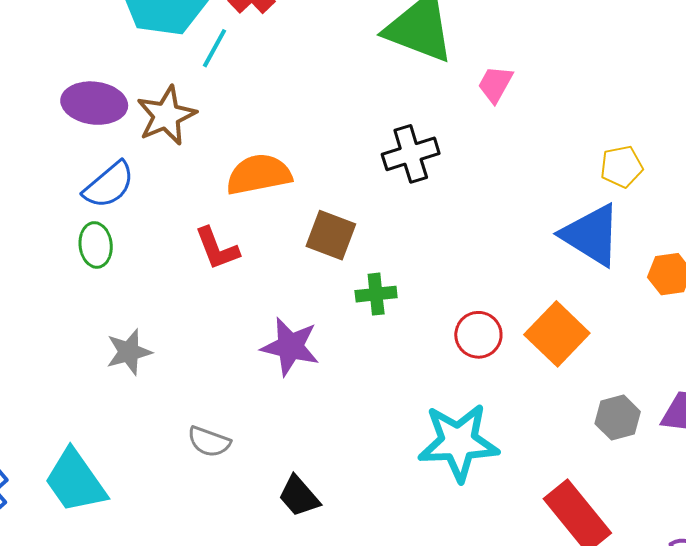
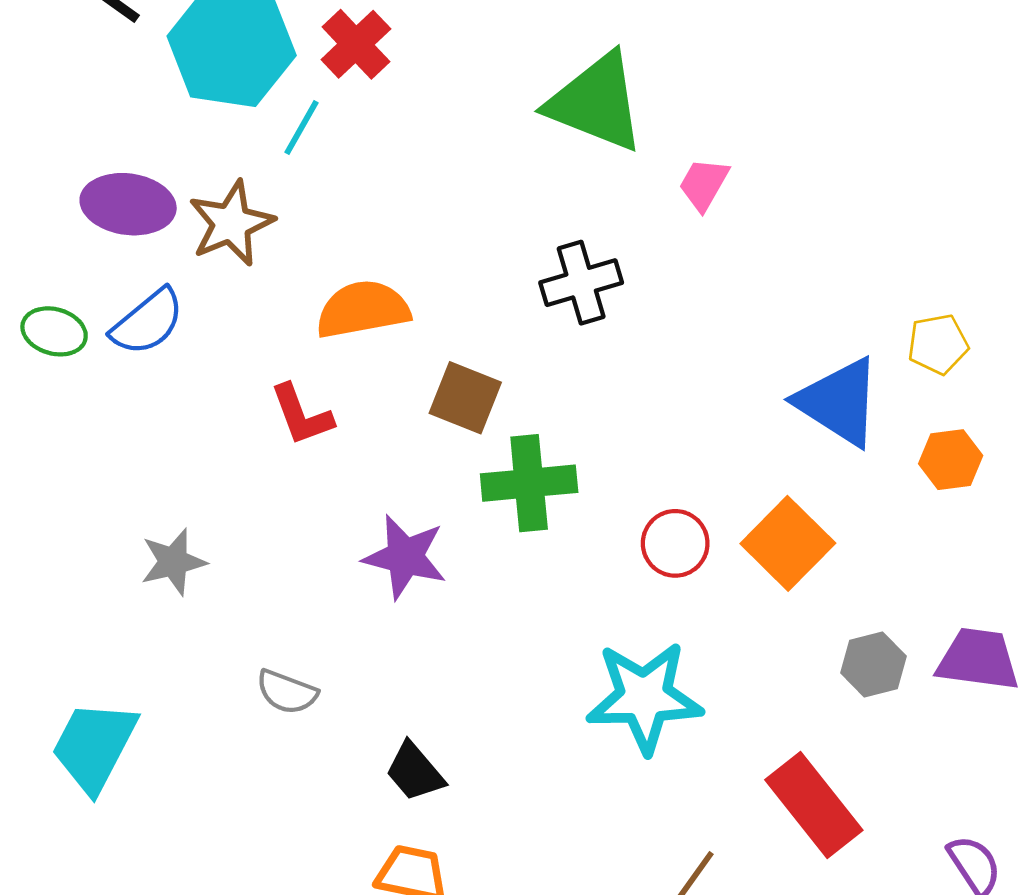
yellow pentagon: (621, 167) -> (938, 344), moved
green ellipse: (96, 245) -> (54, 331), moved, turned -69
green cross: (376, 294) -> (529, 483), size x1.6
cyan trapezoid: (75, 481) -> (94, 746), turned 62

